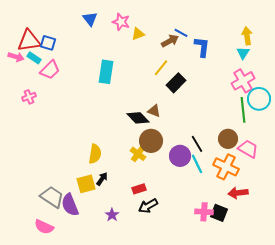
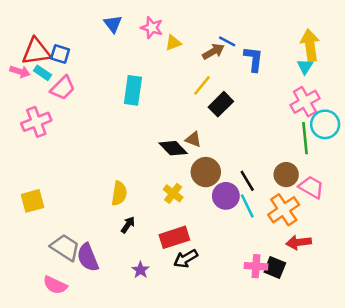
yellow arrow: (247, 36) -> (310, 45), size x1.4
pink cross: (29, 97) -> (36, 122), size x1.6
brown circle: (151, 141) -> (206, 172), moved
orange cross: (226, 167) -> (284, 210), turned 30
yellow square: (86, 184) -> (32, 201), moved
red rectangle: (139, 189) -> (174, 237), size x1.6

